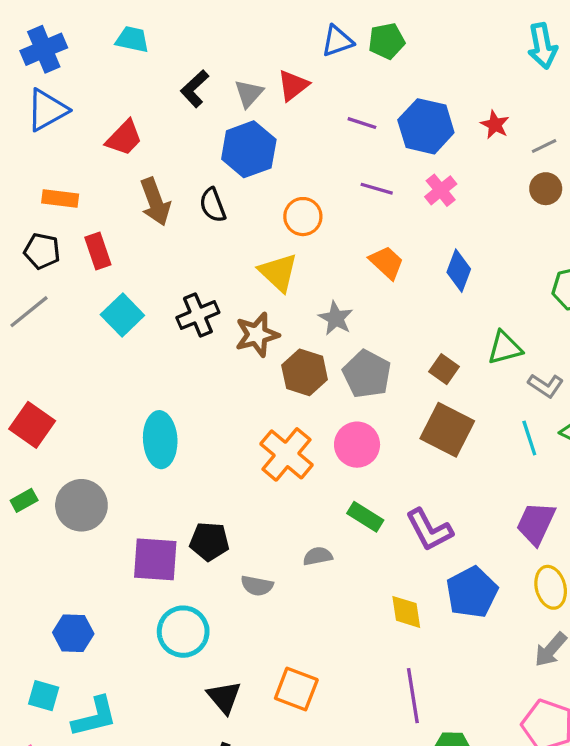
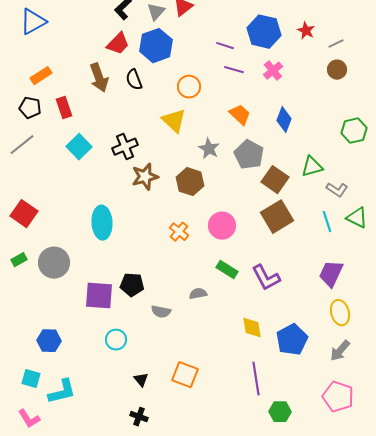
purple line: (362, 123) -> (225, 46), moved
red trapezoid: (124, 138) -> (118, 44), moved
orange rectangle: (60, 199) -> (41, 76), turned -40
brown star: (257, 335) -> (145, 177), moved
brown square: (444, 369) -> (275, 180), size x1.5
gray pentagon: (367, 374) -> (249, 155), moved
brown square: (447, 430) -> (277, 217), turned 32
orange cross: (286, 454) -> (179, 232), size x0.6
blue pentagon: (472, 592) -> (292, 340), moved
cyan circle: (183, 632) -> (116, 340), size x0.7
black triangle: (224, 697) -> (141, 380), size x0.7

